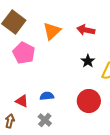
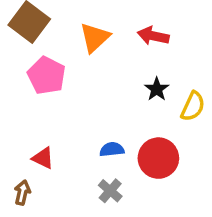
blue semicircle: (47, 96) -> (112, 149), moved
gray cross: (45, 120) -> (110, 191), moved

